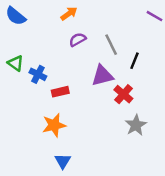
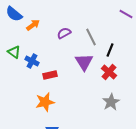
orange arrow: (69, 14) -> (33, 25), moved
purple triangle: (102, 76) -> (84, 62), turned -48
red cross: (123, 94) -> (109, 72), moved

